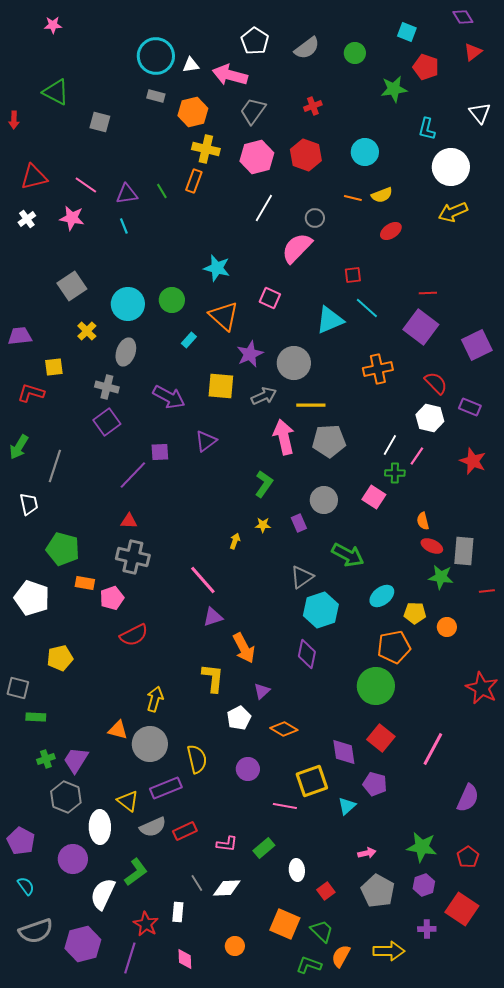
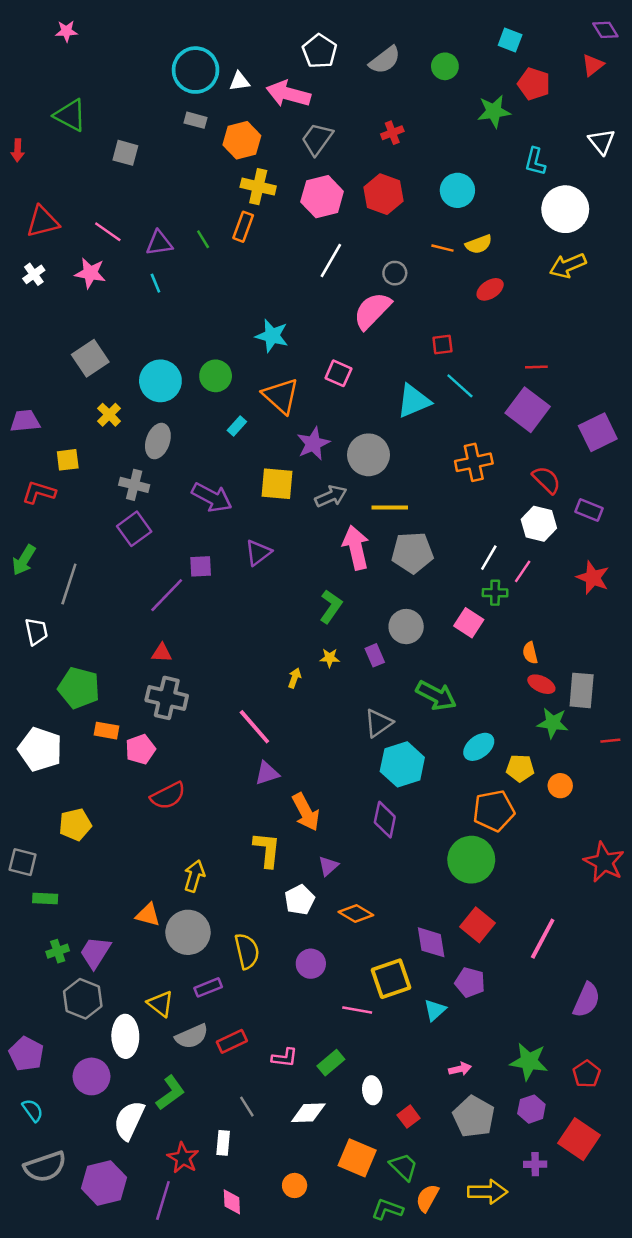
purple diamond: (463, 17) -> (605, 30), moved
purple rectangle: (166, 788) -> (208, 987), size x0.7
white diamond: (227, 888) -> (308, 1113), moved

